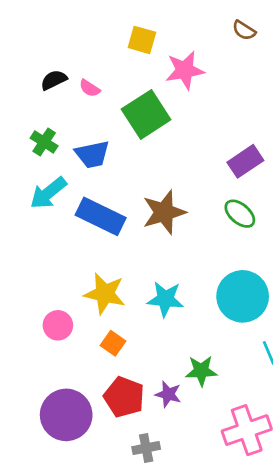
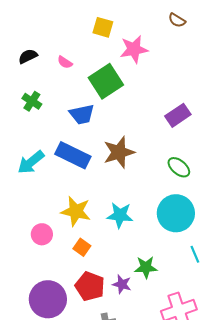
black semicircle: (54, 80) -> (28, 56), moved
blue trapezoid: (92, 154) -> (82, 114), moved
cyan arrow: (48, 193) -> (31, 162), moved
green ellipse: (240, 214) -> (179, 167), moved

